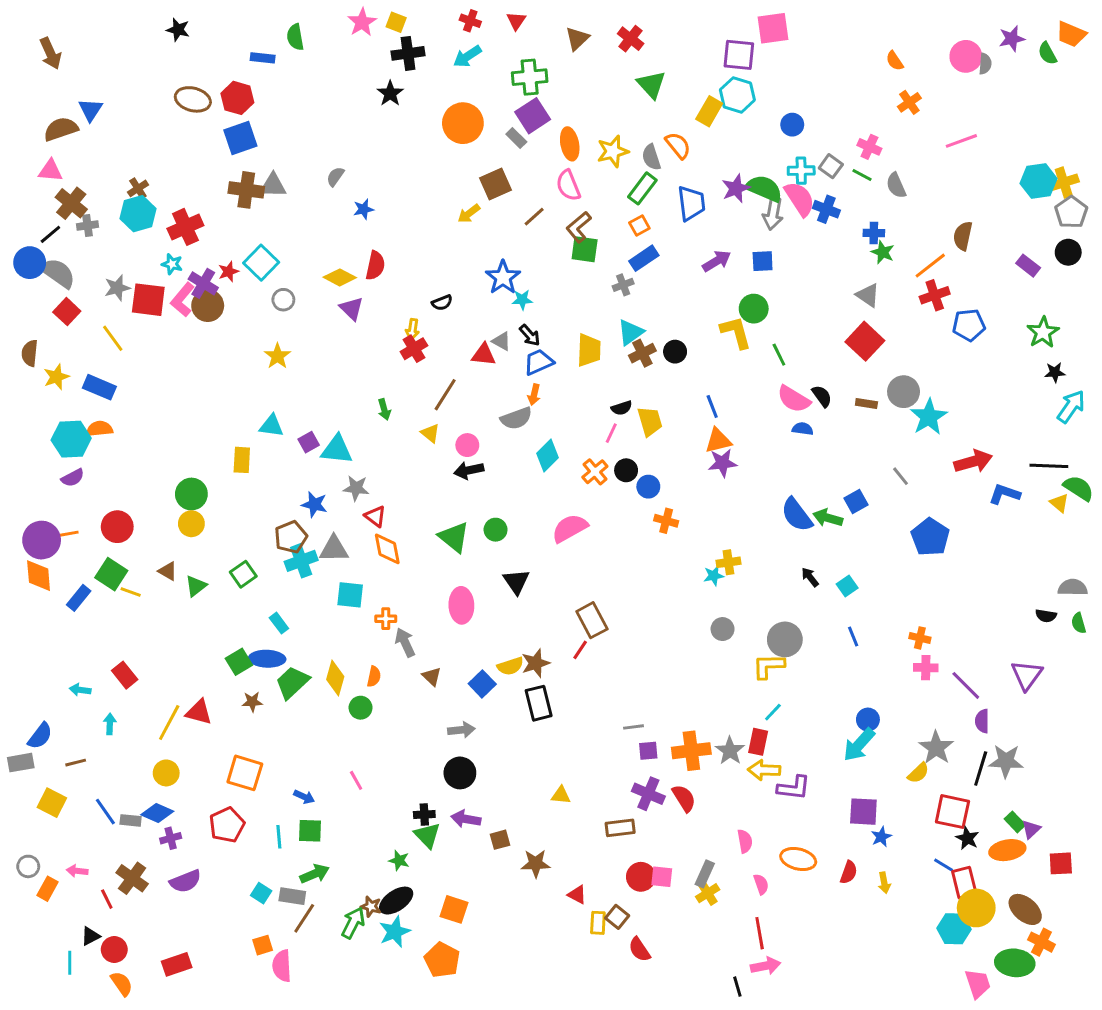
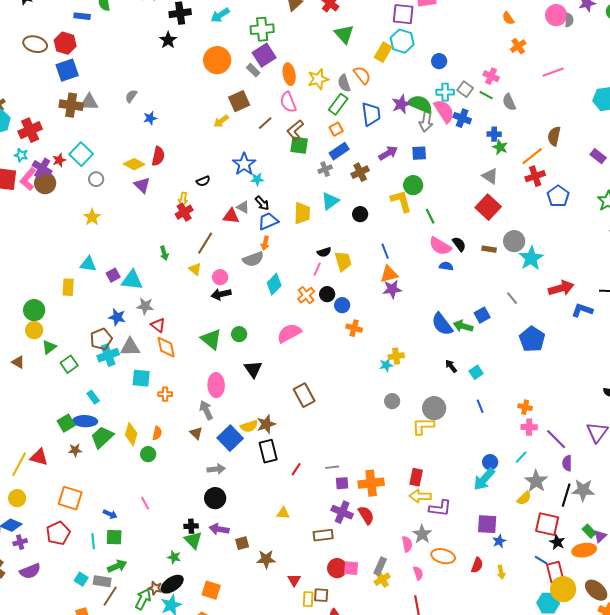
blue pentagon: (969, 325) -> (558, 196), turned -30
brown cross: (642, 353) -> (360, 172), moved
green triangle: (196, 586) -> (49, 347), moved
gray arrow: (405, 642) -> (206, 410), moved
red line: (580, 650) -> (296, 469), moved
blue square: (482, 684) -> (230, 438), size x1.4
cyan line: (773, 712) -> (521, 457), moved
gray star: (730, 751) -> (422, 534), moved
red triangle: (577, 895) -> (294, 580), turned 32
brown square: (617, 917) -> (321, 595), turned -35

